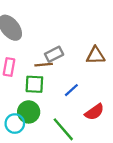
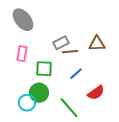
brown line: (44, 65) -> (70, 52), moved

